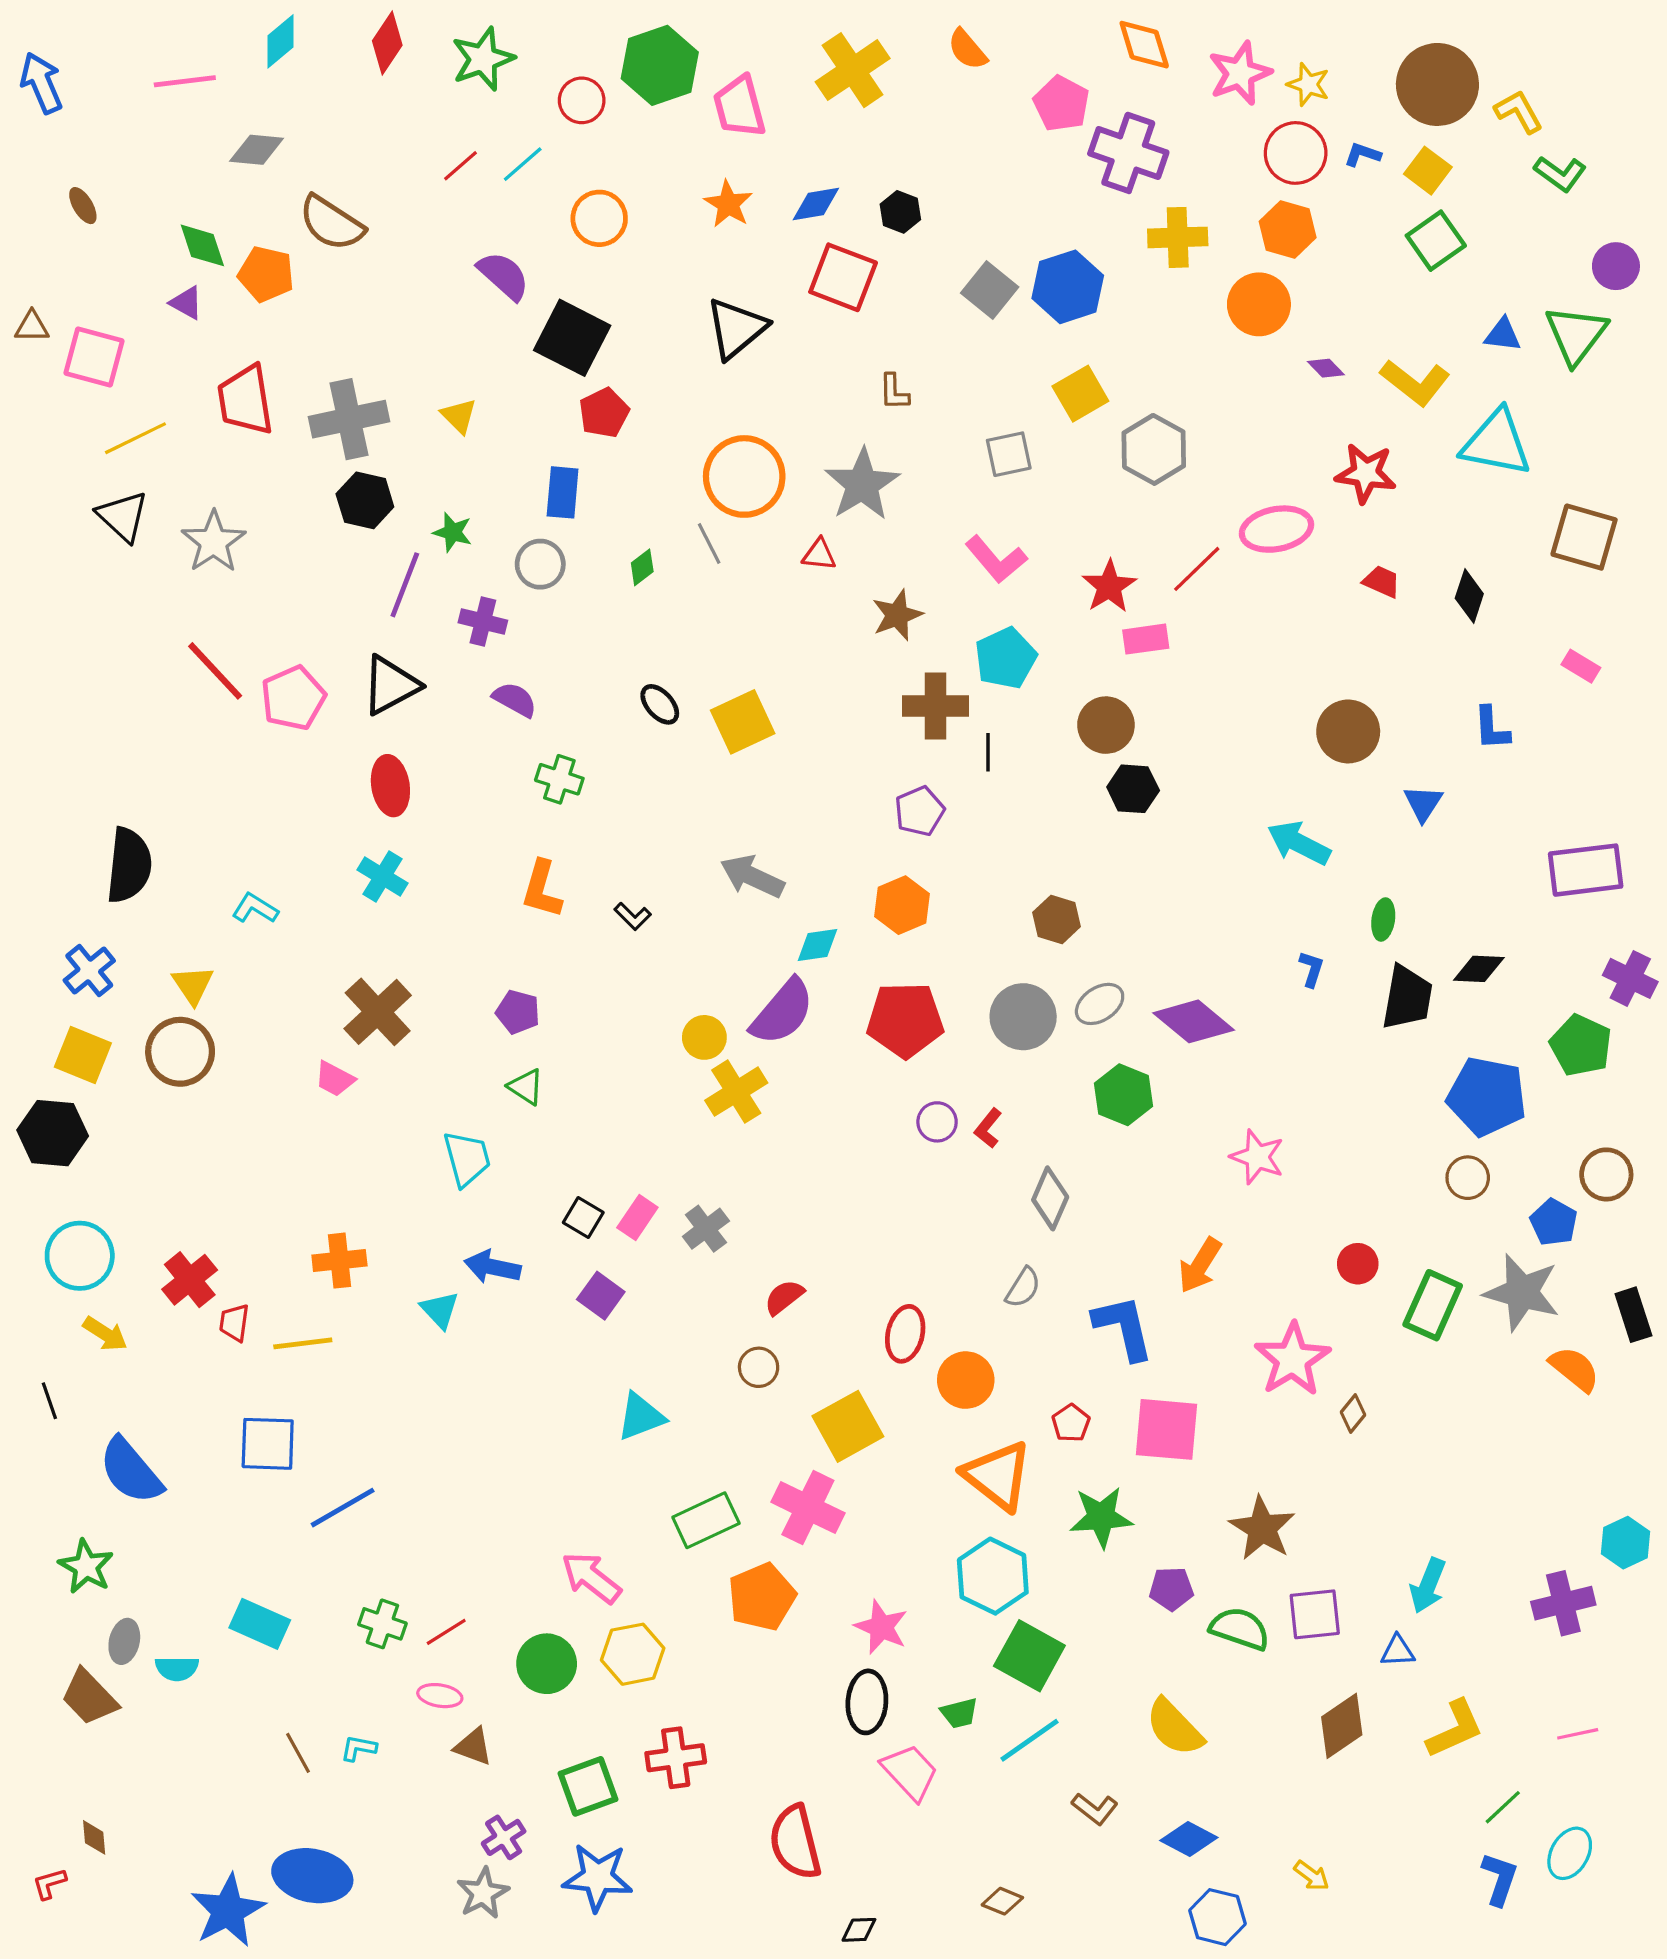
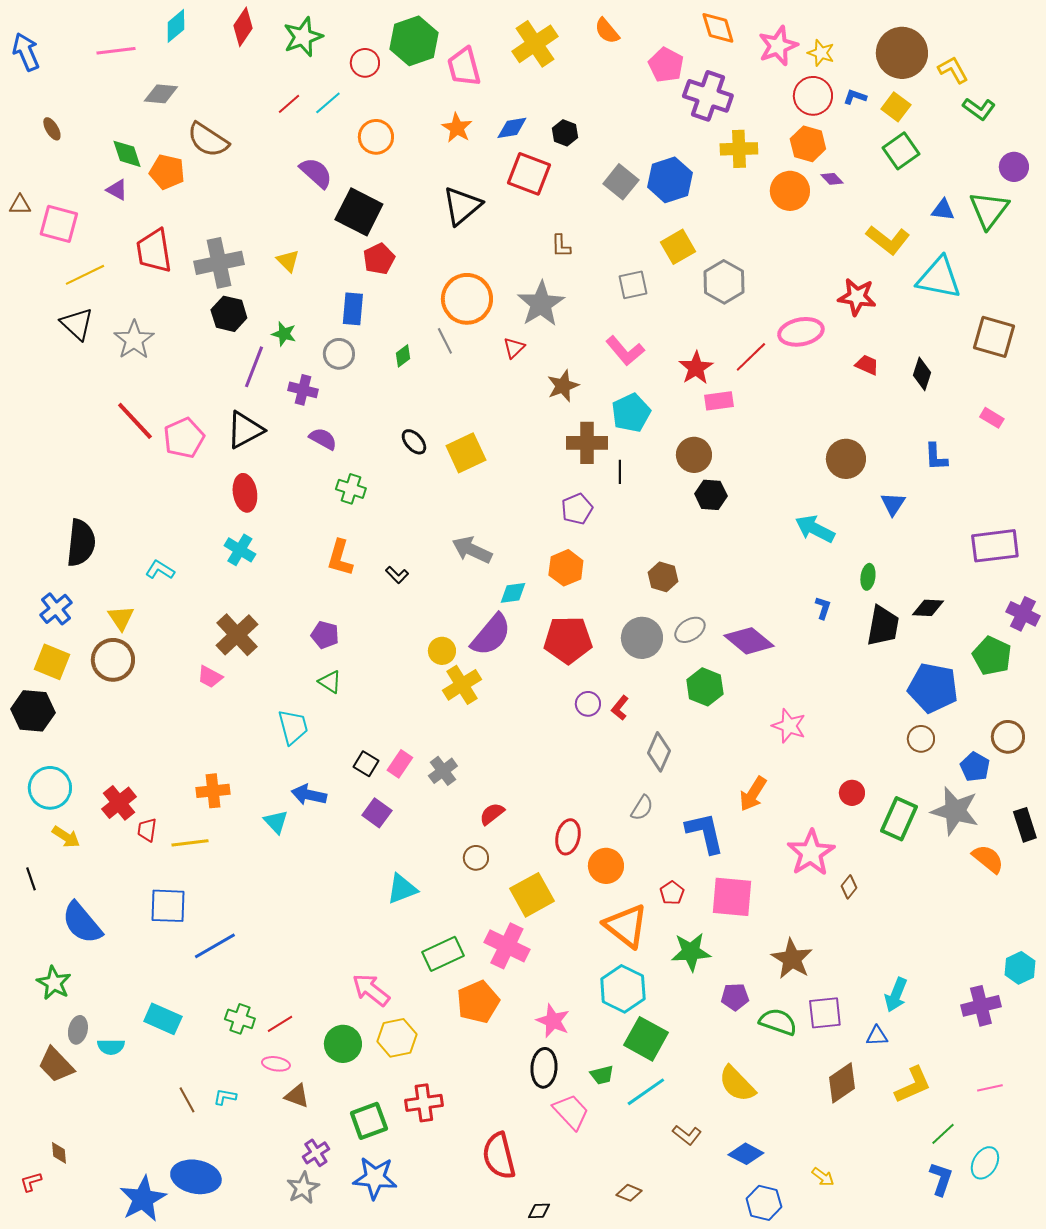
purple diamond: (1326, 368) -> (832, 179), moved
red triangle: (819, 555) -> (514, 348), turned -50

